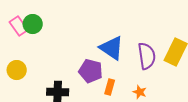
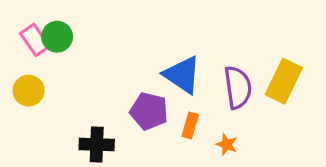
yellow circle: (17, 70) -> (29, 91), moved
orange rectangle: (110, 87) -> (190, 125), moved

